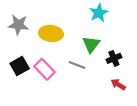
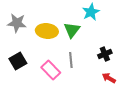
green triangle: (91, 44) -> (72, 30), moved
gray line: (77, 65) -> (71, 60), turned 63
pink rectangle: (44, 69) -> (51, 70), moved

